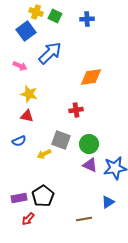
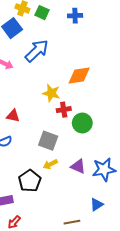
yellow star: (29, 94) -> (51, 93), moved
green circle: (89, 144) -> (82, 123), moved
yellow arrow: (44, 154) -> (50, 164), moved
black pentagon: (43, 196) -> (30, 181), moved

